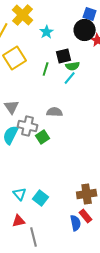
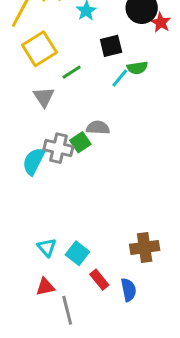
green semicircle: (73, 66) -> (137, 68), moved
green line: (46, 69) -> (72, 72), moved, turned 40
gray triangle: (12, 107) -> (44, 97), moved
green square: (43, 137) -> (80, 142), moved
red rectangle: (86, 216) -> (99, 280), moved

